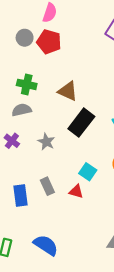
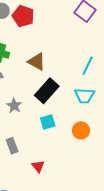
cyan square: (88, 172) -> (48, 122), moved, turned 35
red triangle: (76, 191) -> (38, 166), moved, turned 32

